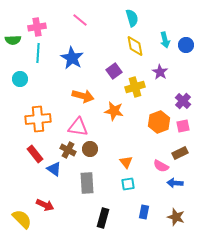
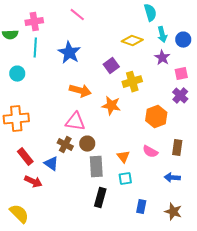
cyan semicircle: (132, 18) -> (150, 13), moved
yellow diamond: (135, 46) -> (132, 41), turned -60
purple star: (160, 72) -> (162, 58), moved
orange cross: (38, 119) -> (16, 119), moved
pink square: (183, 126) -> (181, 74), moved
brown rectangle: (180, 153) -> (177, 148), turned -56
red rectangle: (35, 154) -> (25, 157), moved
pink semicircle: (161, 166) -> (150, 152), moved
gray rectangle: (87, 183) -> (96, 167), moved
red arrow: (45, 205) -> (33, 182), moved
black rectangle: (103, 218) -> (100, 198), moved

